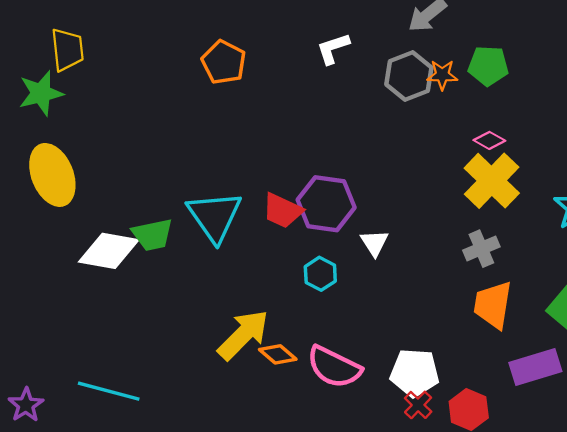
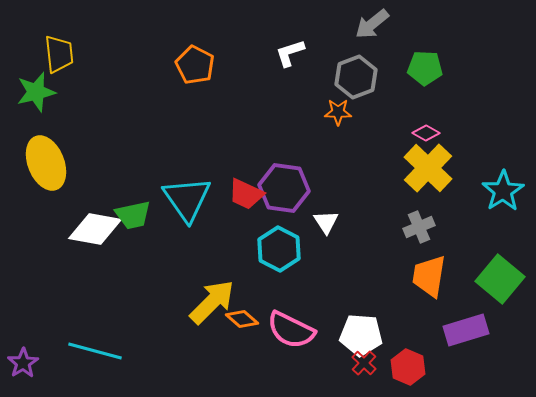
orange star: (442, 75) -> (338, 112), moved
cyan hexagon: (320, 274) -> (279, 249), size x1.5

